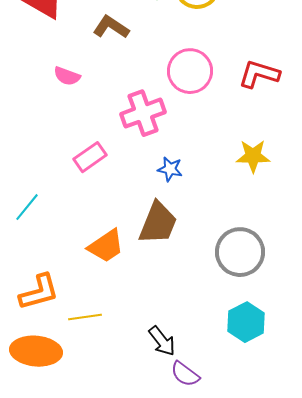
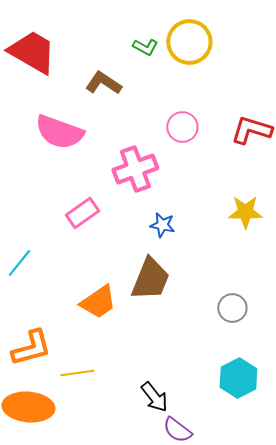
pink circle: (190, 71) -> (182, 127), size x0.7
pink semicircle: (67, 76) -> (59, 132), size x1.8
gray circle: (240, 252) -> (232, 308), size x0.6

